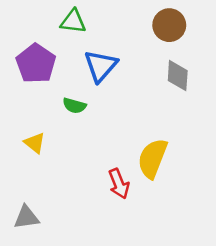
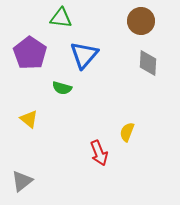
yellow semicircle: (152, 158) -> (127, 132), size x0.6
gray triangle: (26, 217) -> (22, 181), turned -30

